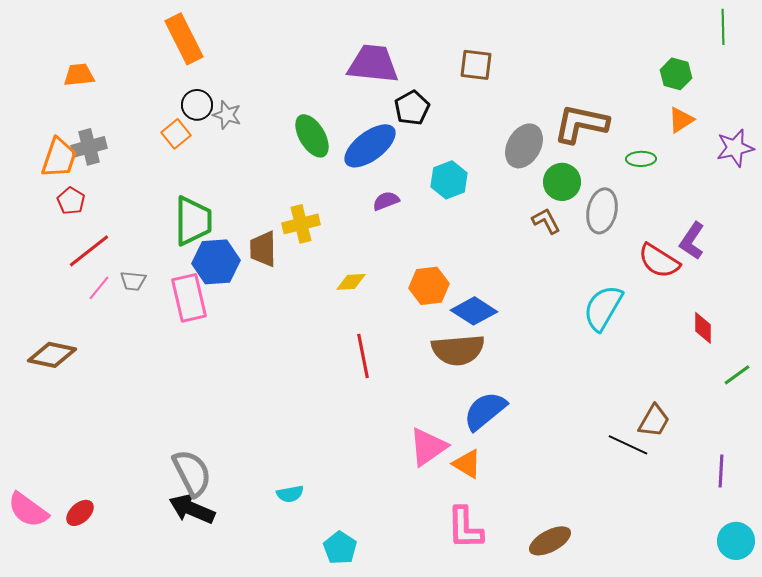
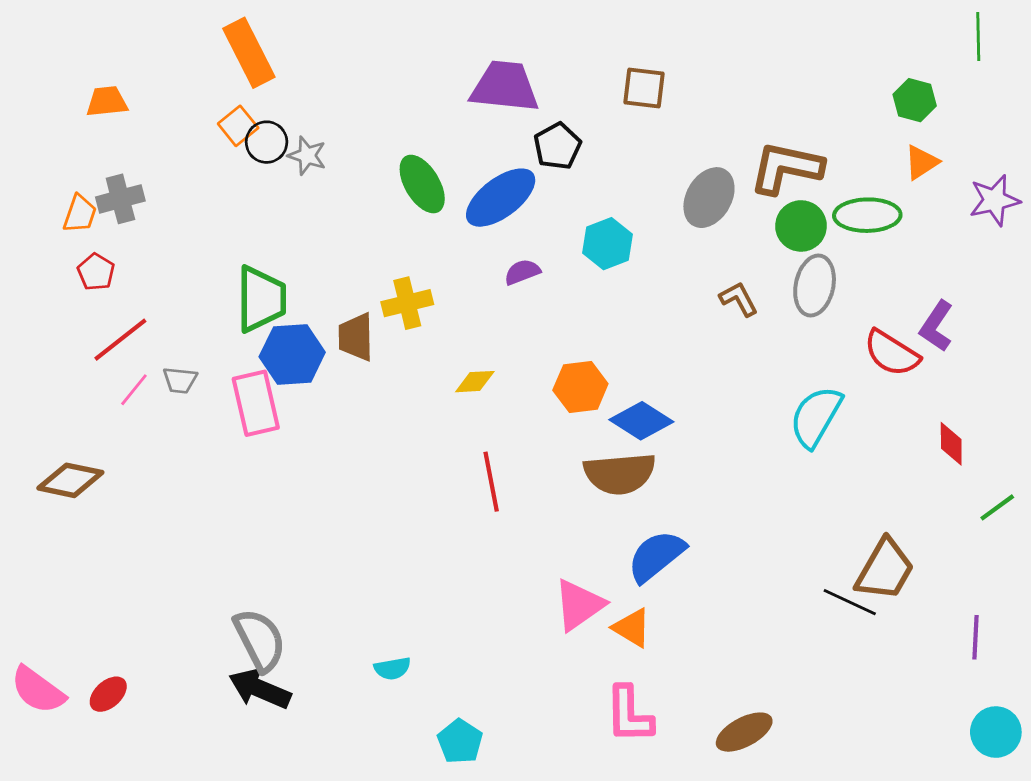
orange square: (176, 134) -> (238, 126), moved
orange trapezoid: (59, 158) -> (80, 214), size x0.7
green ellipse: (641, 159) -> (867, 215), size x1.6
green circle: (562, 182) -> (801, 226), moved
brown trapezoid: (654, 421) -> (885, 570), size x1.4

